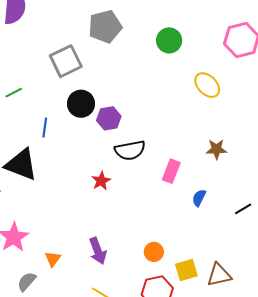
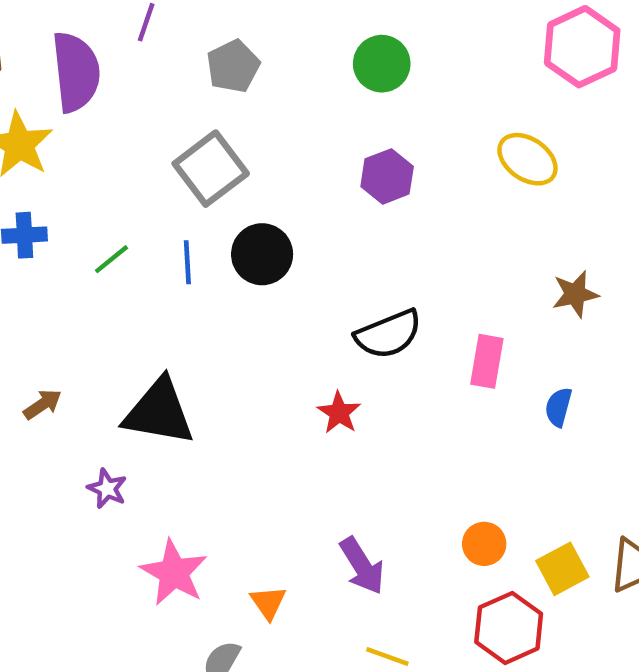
gray pentagon: (105, 27) -> (233, 66), moved, size x0.7
green circle: (169, 40) -> (382, 64), moved
purple hexagon: (109, 118) -> (387, 176), moved
blue line: (45, 128) -> (187, 262), moved

